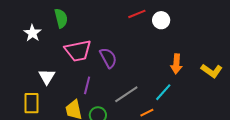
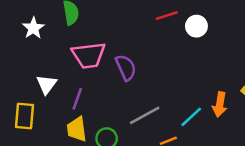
orange arrow: (176, 64) -> (220, 105), moved
purple line: (87, 85) -> (77, 99), moved

